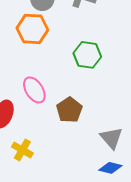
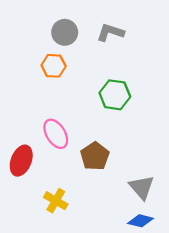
orange hexagon: (32, 29) -> (54, 66), size x0.7
yellow cross: (22, 150) -> (56, 201), moved

